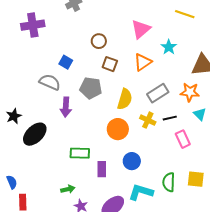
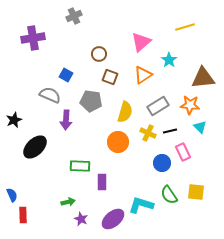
yellow line: (185, 14) -> (185, 27), turned -36
black star: (14, 116) -> (14, 120), moved
blue circle: (132, 161) -> (162, 163), moved
green semicircle: (169, 182) -> (169, 195), turned -36

